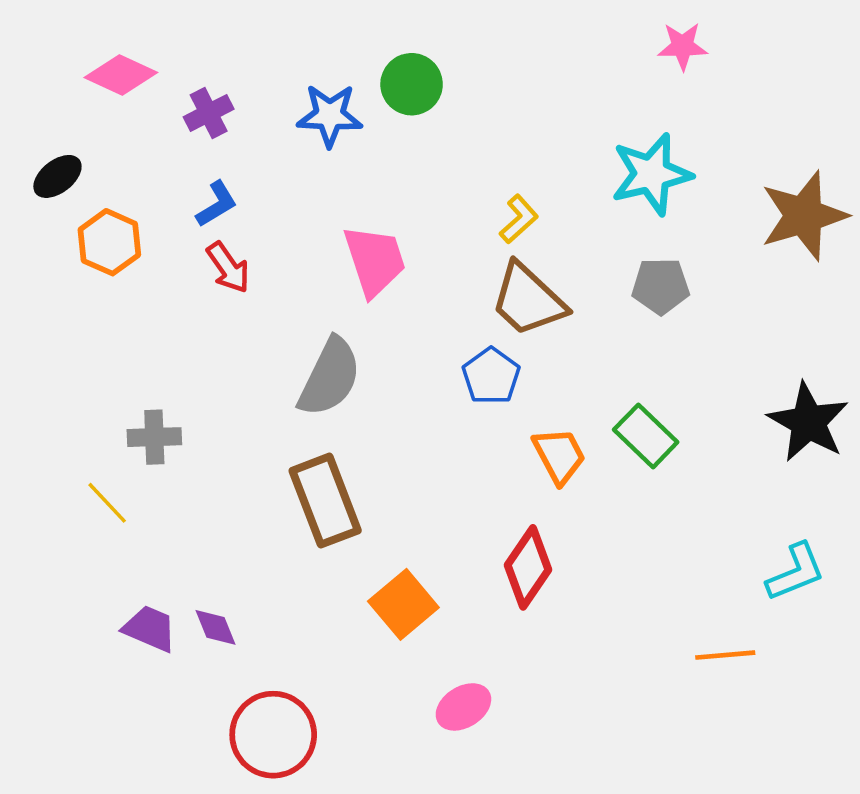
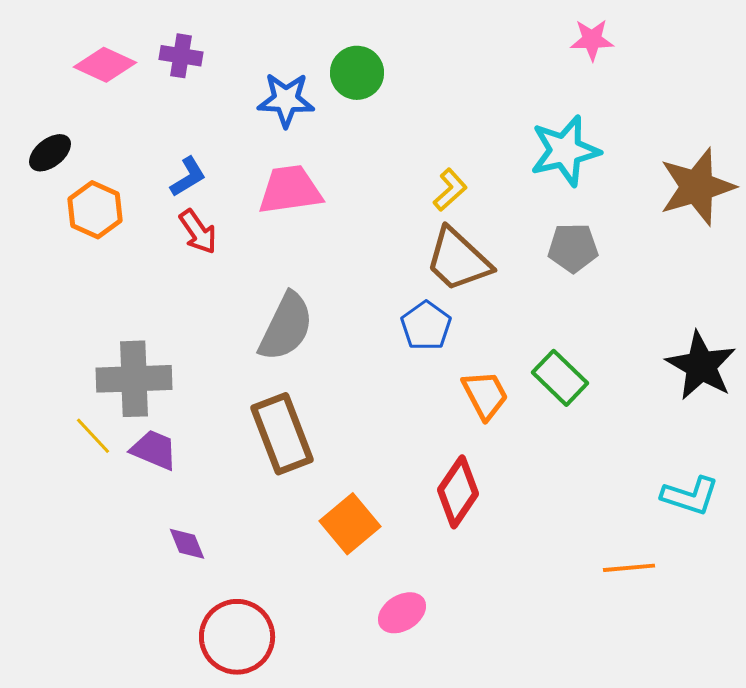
purple cross: (209, 113) -> (181, 56), moved, turned 36
pink trapezoid: (375, 261) -> (290, 190), moved, turned -80
gray cross: (154, 437) -> (134, 379), size x1.6
cyan L-shape: (796, 572) -> (690, 496), turned 40
purple trapezoid: (150, 629) -> (154, 450), moved

